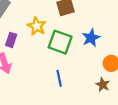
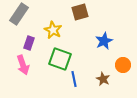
green square: (60, 42) -> (60, 59), moved
brown star: (103, 85) -> (103, 79), moved

